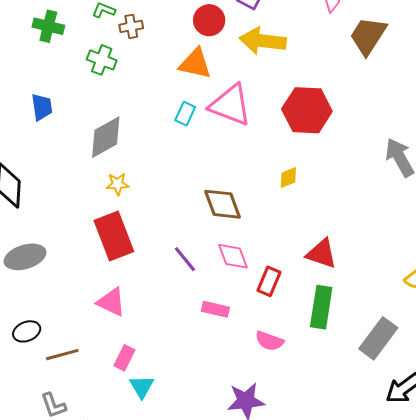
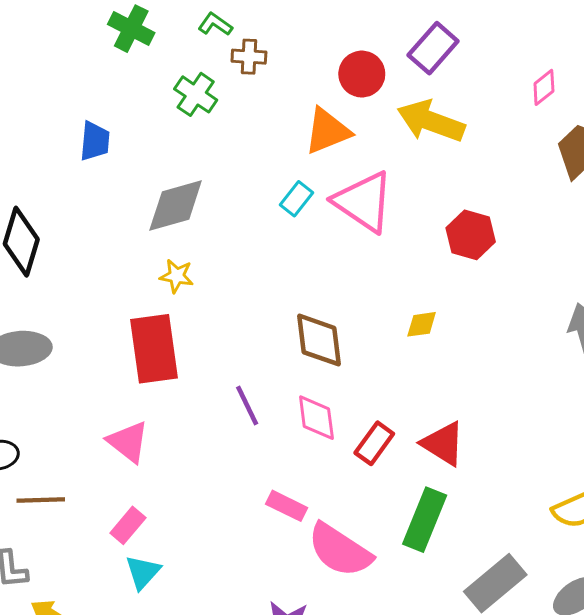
orange triangle: (195, 64) -> (327, 131), turned -48
red hexagon: (307, 110) -> (471, 235), size x0.7
red rectangle: (269, 281) -> (374, 443), moved
pink rectangle: (215, 309) -> (287, 506), moved
pink semicircle: (269, 341) -> (340, 550), size x1.6

